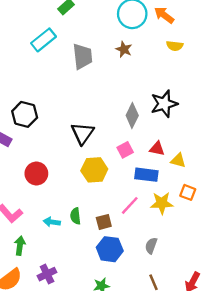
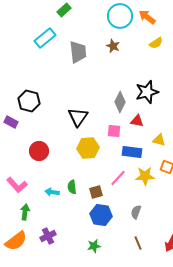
yellow semicircle: (175, 46) -> (156, 43), turned -40
red triangle: (157, 149) -> (137, 121), moved
pink square: (125, 150) -> (114, 131), turned 32

